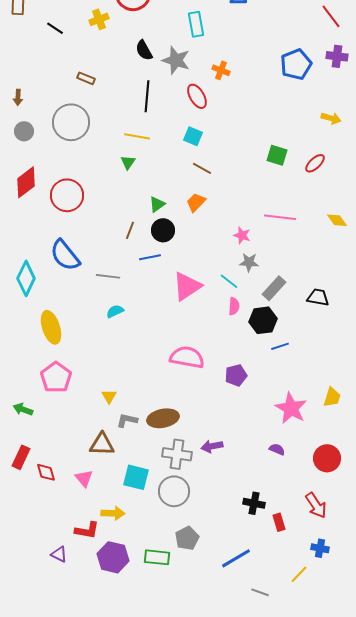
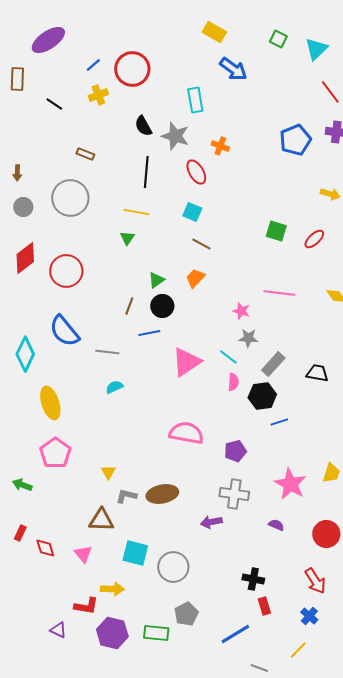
gray cross: (177, 454) -> (234, 494), moved
red rectangle: (21, 457) -> (20, 533), size x0.7
red rectangle: (279, 522) -> (264, 606), moved
blue cross: (320, 548) -> (309, 616), moved, turned 30

